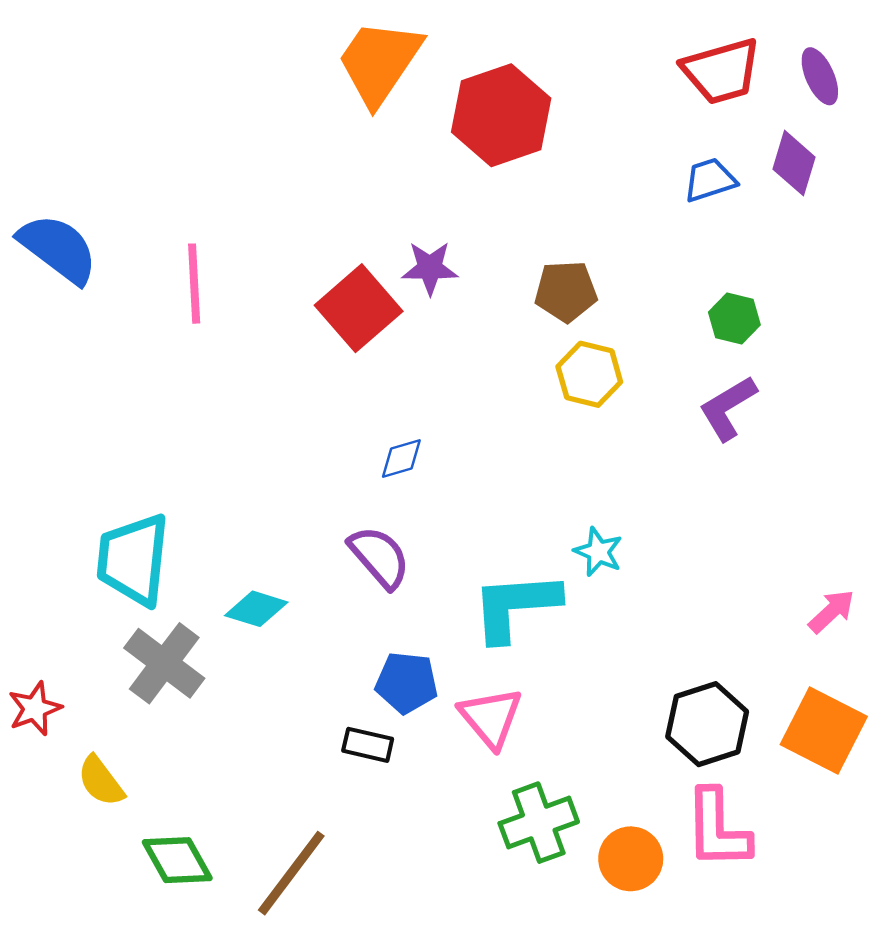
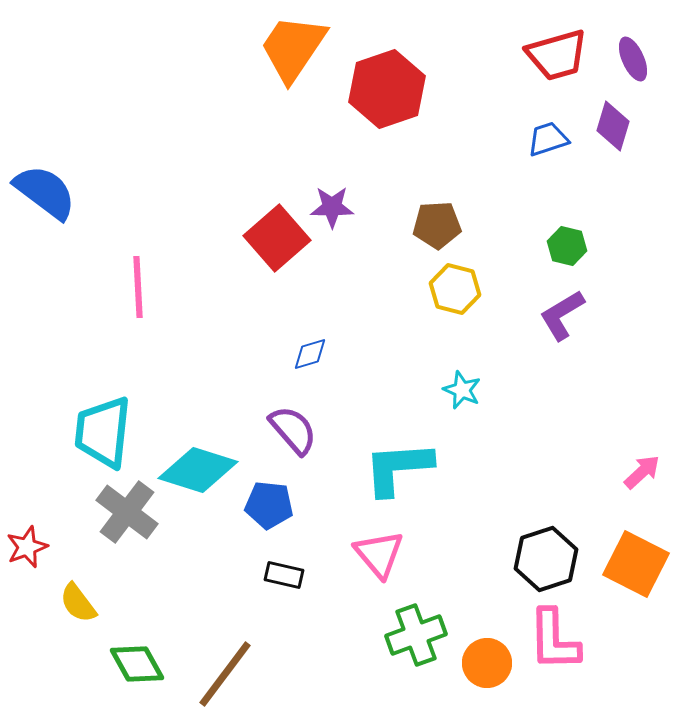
pink line: (194, 284) -> (138, 287), moved
cyan star: (598, 552) -> (462, 390), moved
cyan diamond: (256, 609) -> (198, 470), size x1.6
blue pentagon: (407, 683) -> (269, 505), moved

